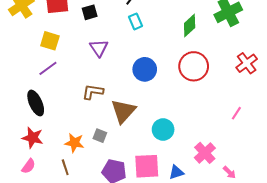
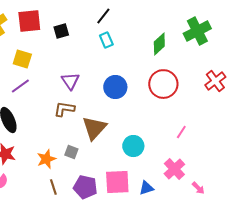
purple triangle: (99, 48) -> (70, 81), moved
pink line: (236, 113) -> (181, 132), moved
orange star: (74, 143) -> (46, 159), turned -30
brown line: (65, 167) -> (53, 187), moved

